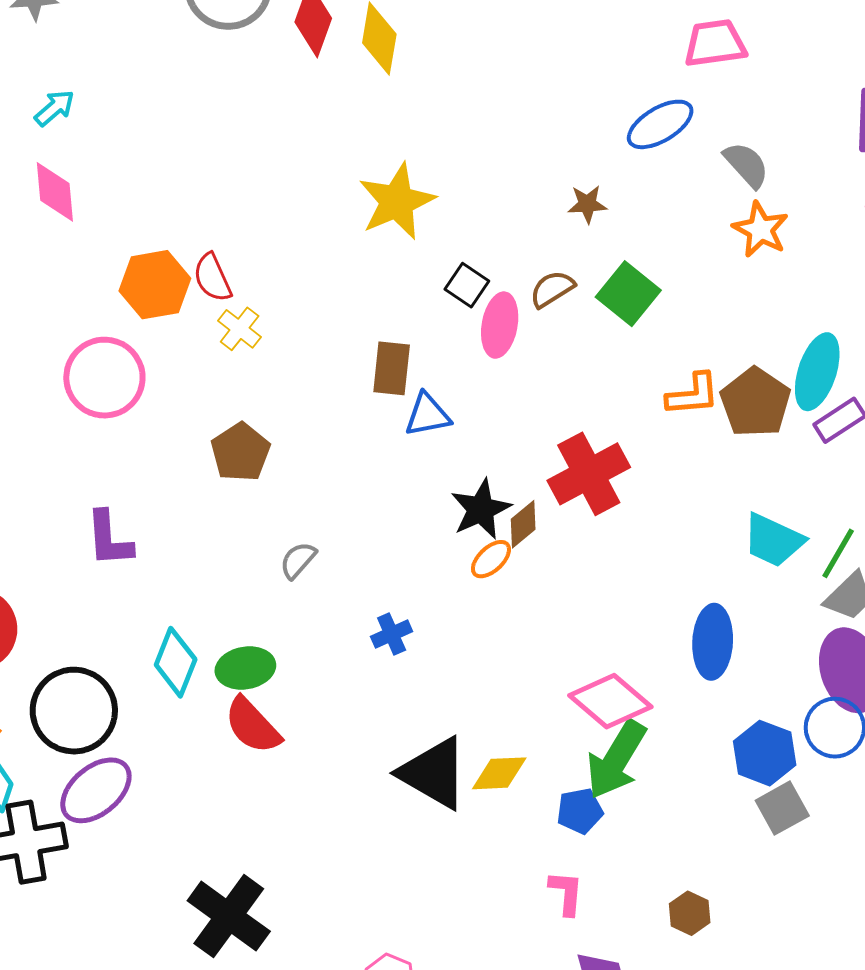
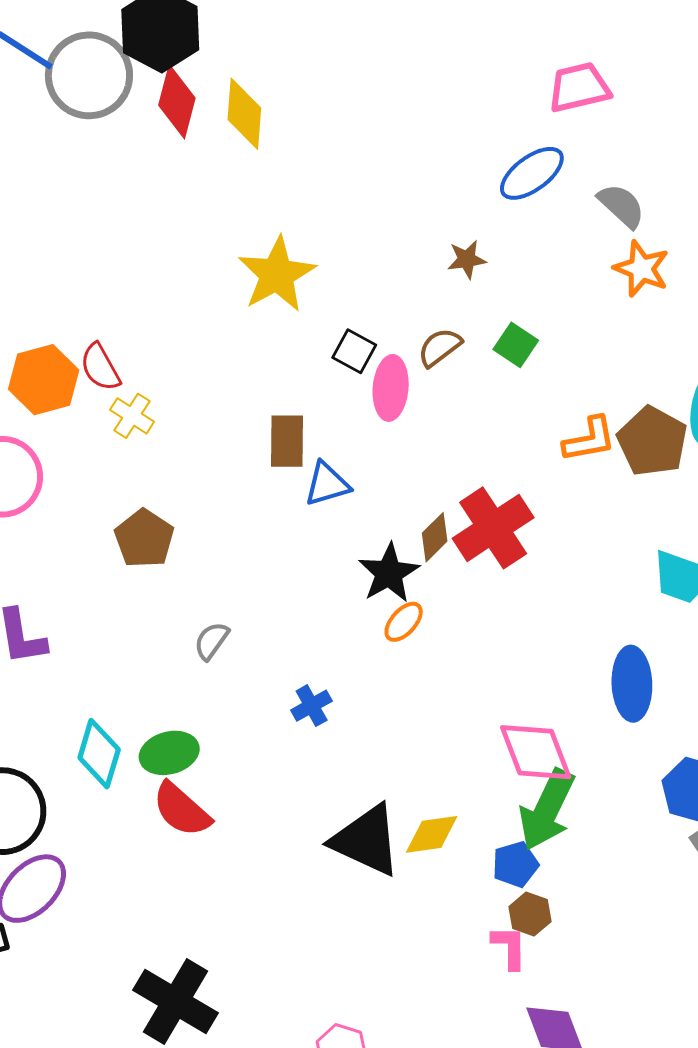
green square: (628, 294) -> (516, 345), size x0.7
brown diamond: (523, 524) -> (435, 537), moved
pink diamond: (610, 701) -> (536, 752), turned 34
brown hexagon: (690, 913) -> (530, 914), moved

